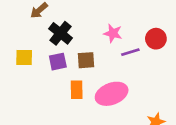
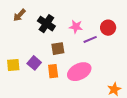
black cross: (60, 33) -> (46, 24), moved
yellow square: (24, 57) -> (13, 65), moved
purple square: (58, 62) -> (34, 63), moved, turned -32

